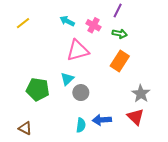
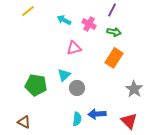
yellow line: (23, 23) -> (28, 11), moved
pink triangle: (78, 50) -> (74, 48), size x0.7
red triangle: (136, 117) -> (129, 121), moved

